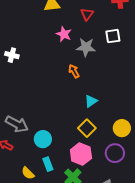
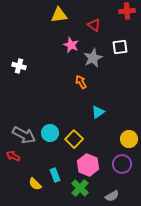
red triangle: (87, 14) -> (94, 25), turned -32
gray star: (86, 47) -> (93, 58), turned -30
yellow square: (87, 128) -> (74, 139), moved
cyan circle: (43, 139) -> (50, 133), moved

